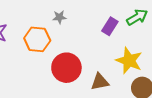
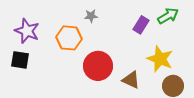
brown triangle: (100, 82) -> (131, 80), turned 36

